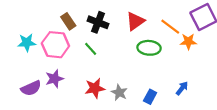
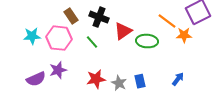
red triangle: (135, 21) -> (123, 31), moved
blue rectangle: (150, 97) -> (140, 81), moved, turned -40

